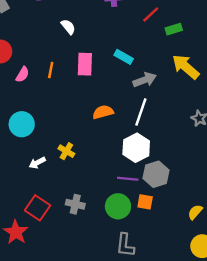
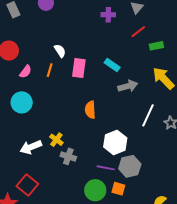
white semicircle: (68, 27) -> (60, 51), moved
orange semicircle: (103, 112) -> (90, 110), turned -84
white line: (141, 112) -> (148, 115), moved
cyan circle: (22, 124) -> (22, 102), moved
white arrow: (37, 163) -> (31, 147), size x1.5
gray cross: (75, 204) -> (68, 156), moved

